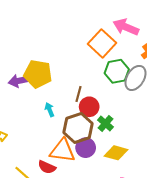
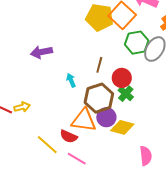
yellow pentagon: (38, 74) -> (100, 17), moved
red circle: (89, 107) -> (122, 78), moved
yellow diamond: (116, 153) -> (122, 127), moved

